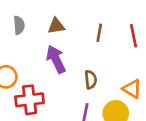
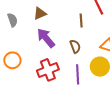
brown line: (99, 33) -> (81, 21), moved
red cross: (30, 100) -> (48, 70), moved

